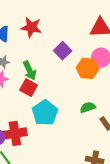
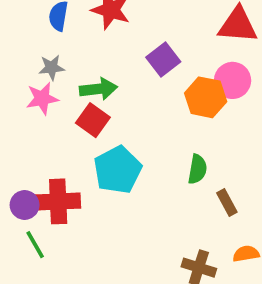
green arrow: (30, 71) -> (98, 89), turned -78
green semicircle: (88, 107) -> (197, 169), turned 112

